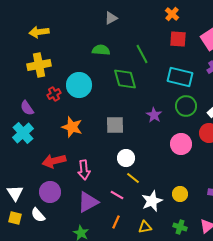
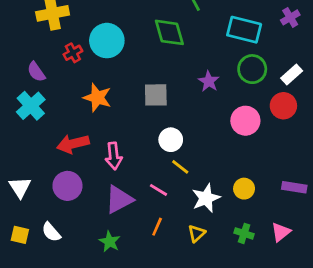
white semicircle: (38, 215) -> (51, 232), moved
yellow square: (15, 218) -> (20, 235), moved
yellow triangle: (145, 227) -> (197, 233), turned -32

